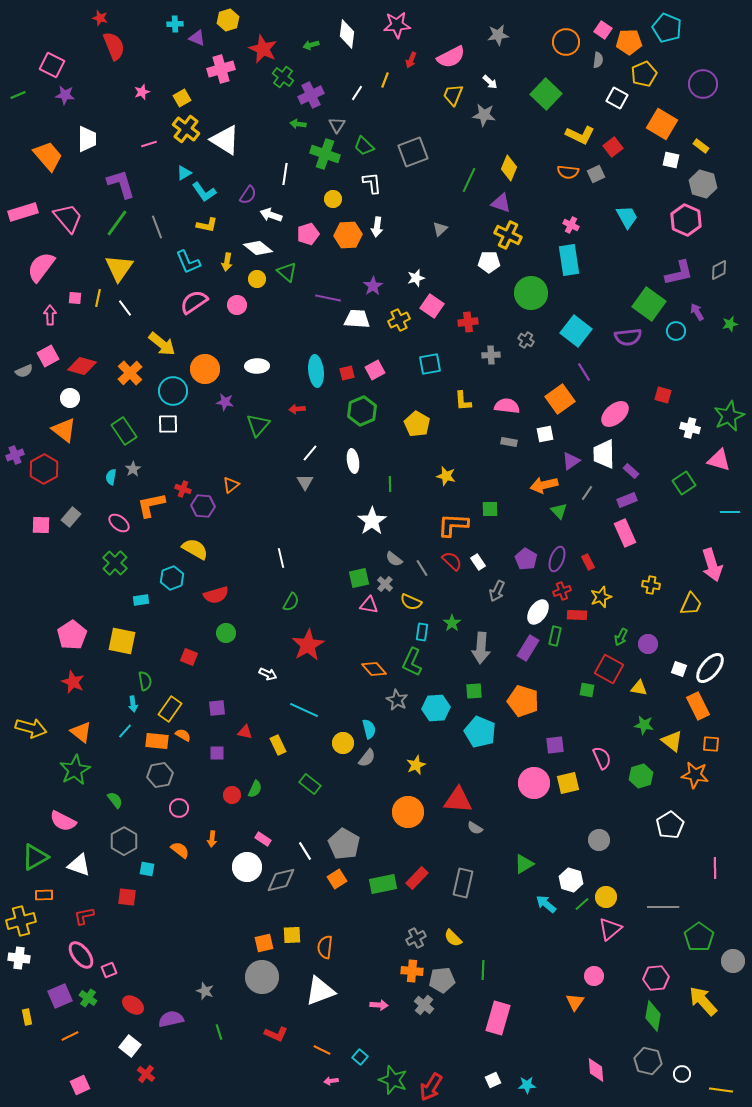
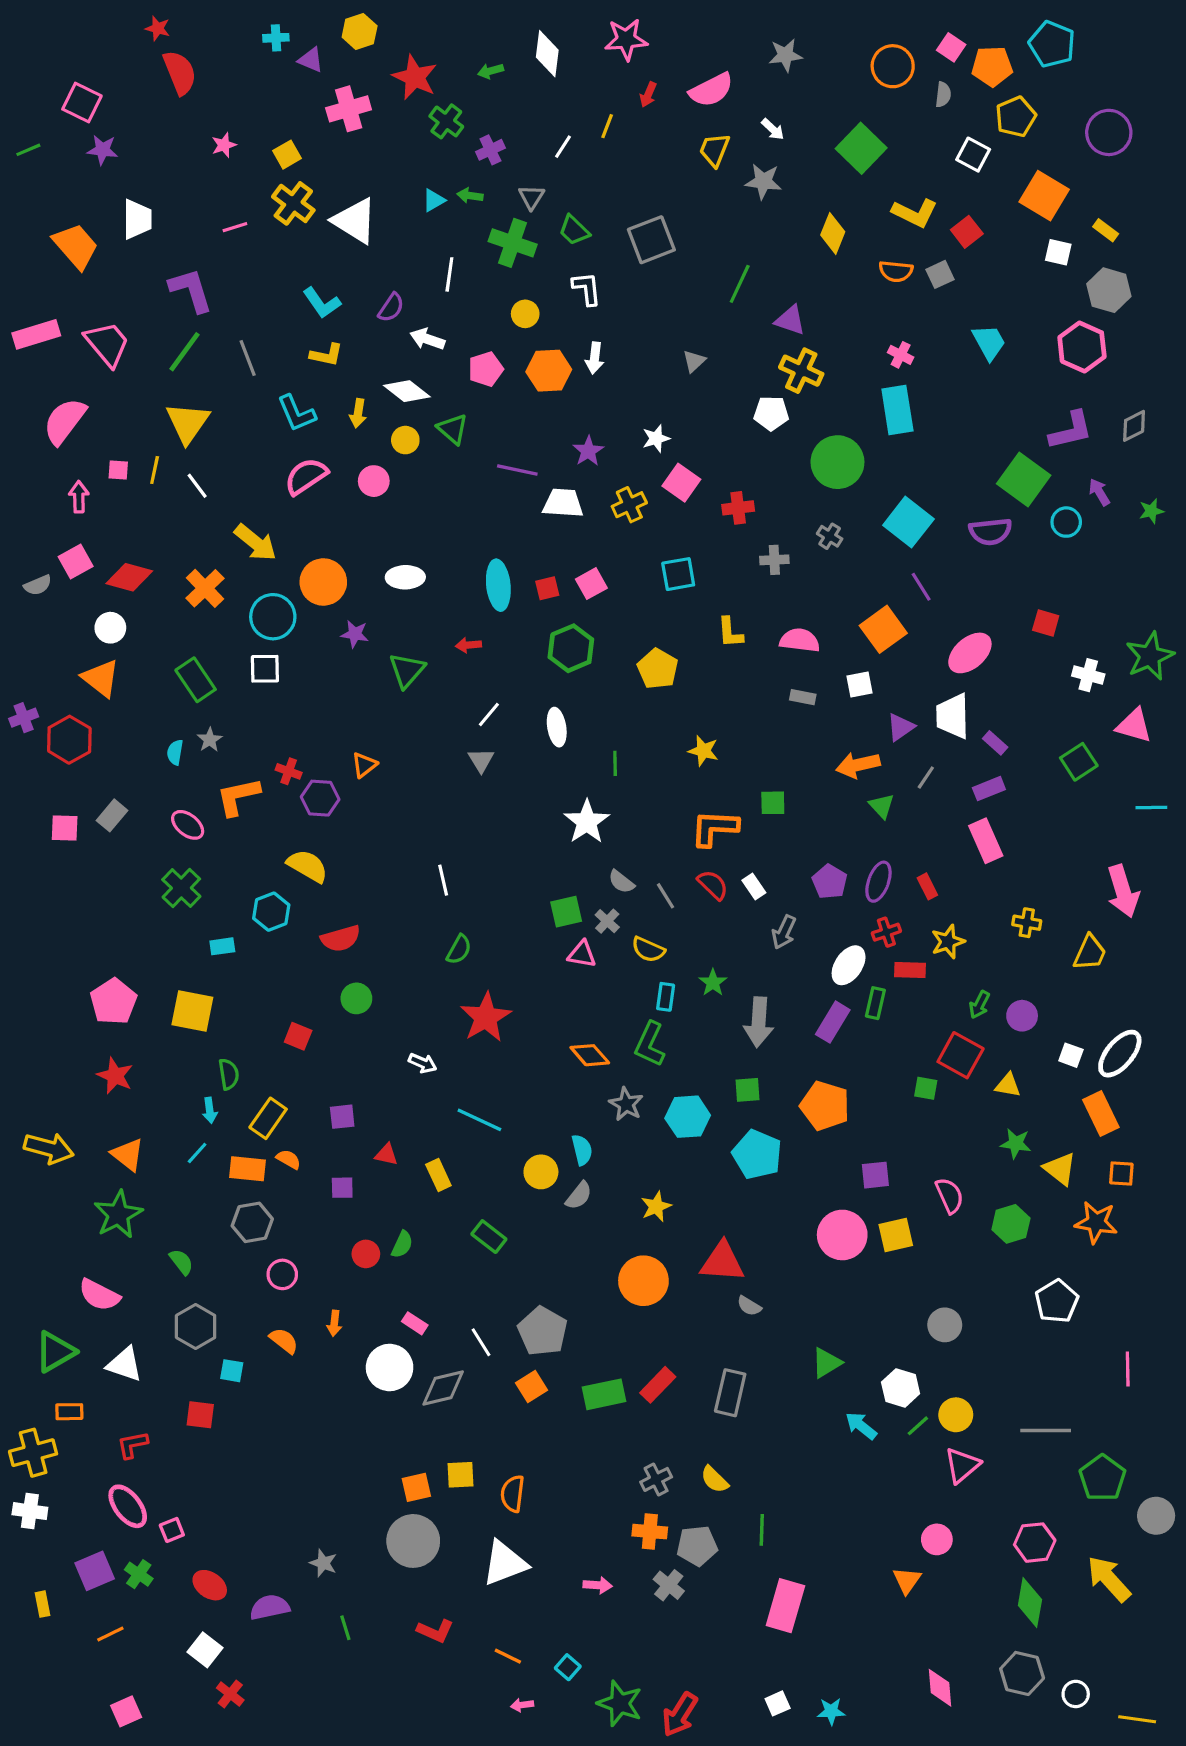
purple cross: (311, 95) -> (490, 150), size x0.7
yellow diamond: (509, 168) -> (833, 233), moved
cyan triangle: (184, 173) -> (434, 200), moved

